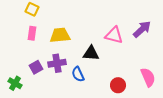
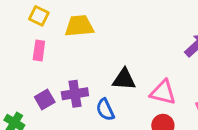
yellow trapezoid: (60, 35) -> (79, 26), moved
pink triangle: (114, 35) -> (163, 92), moved

